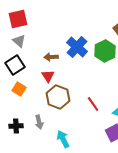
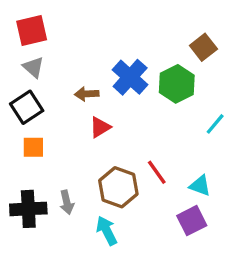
red triangle: (48, 76) -> (100, 127), moved, turned 32
orange square: (19, 89) -> (33, 147), turned -32
brown hexagon: (58, 97) -> (118, 187), moved
black cross: (16, 126) -> (28, 209), size x1.5

